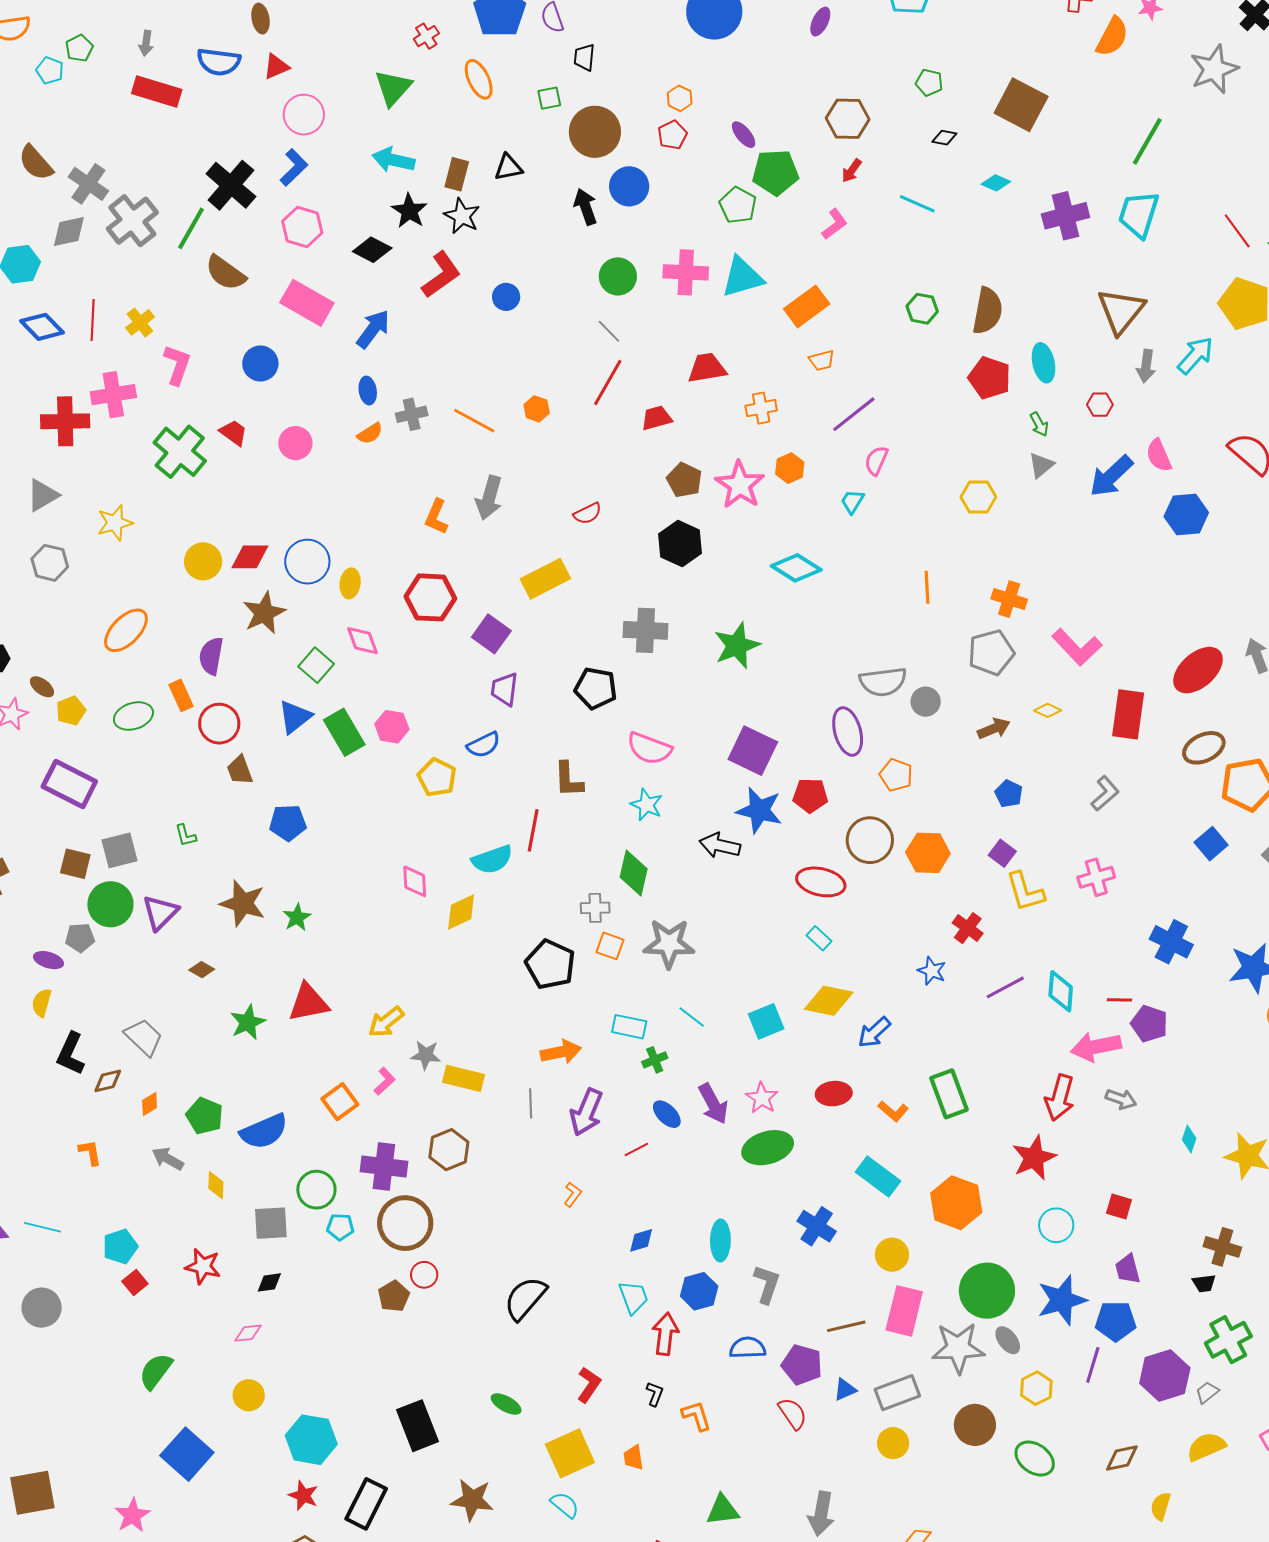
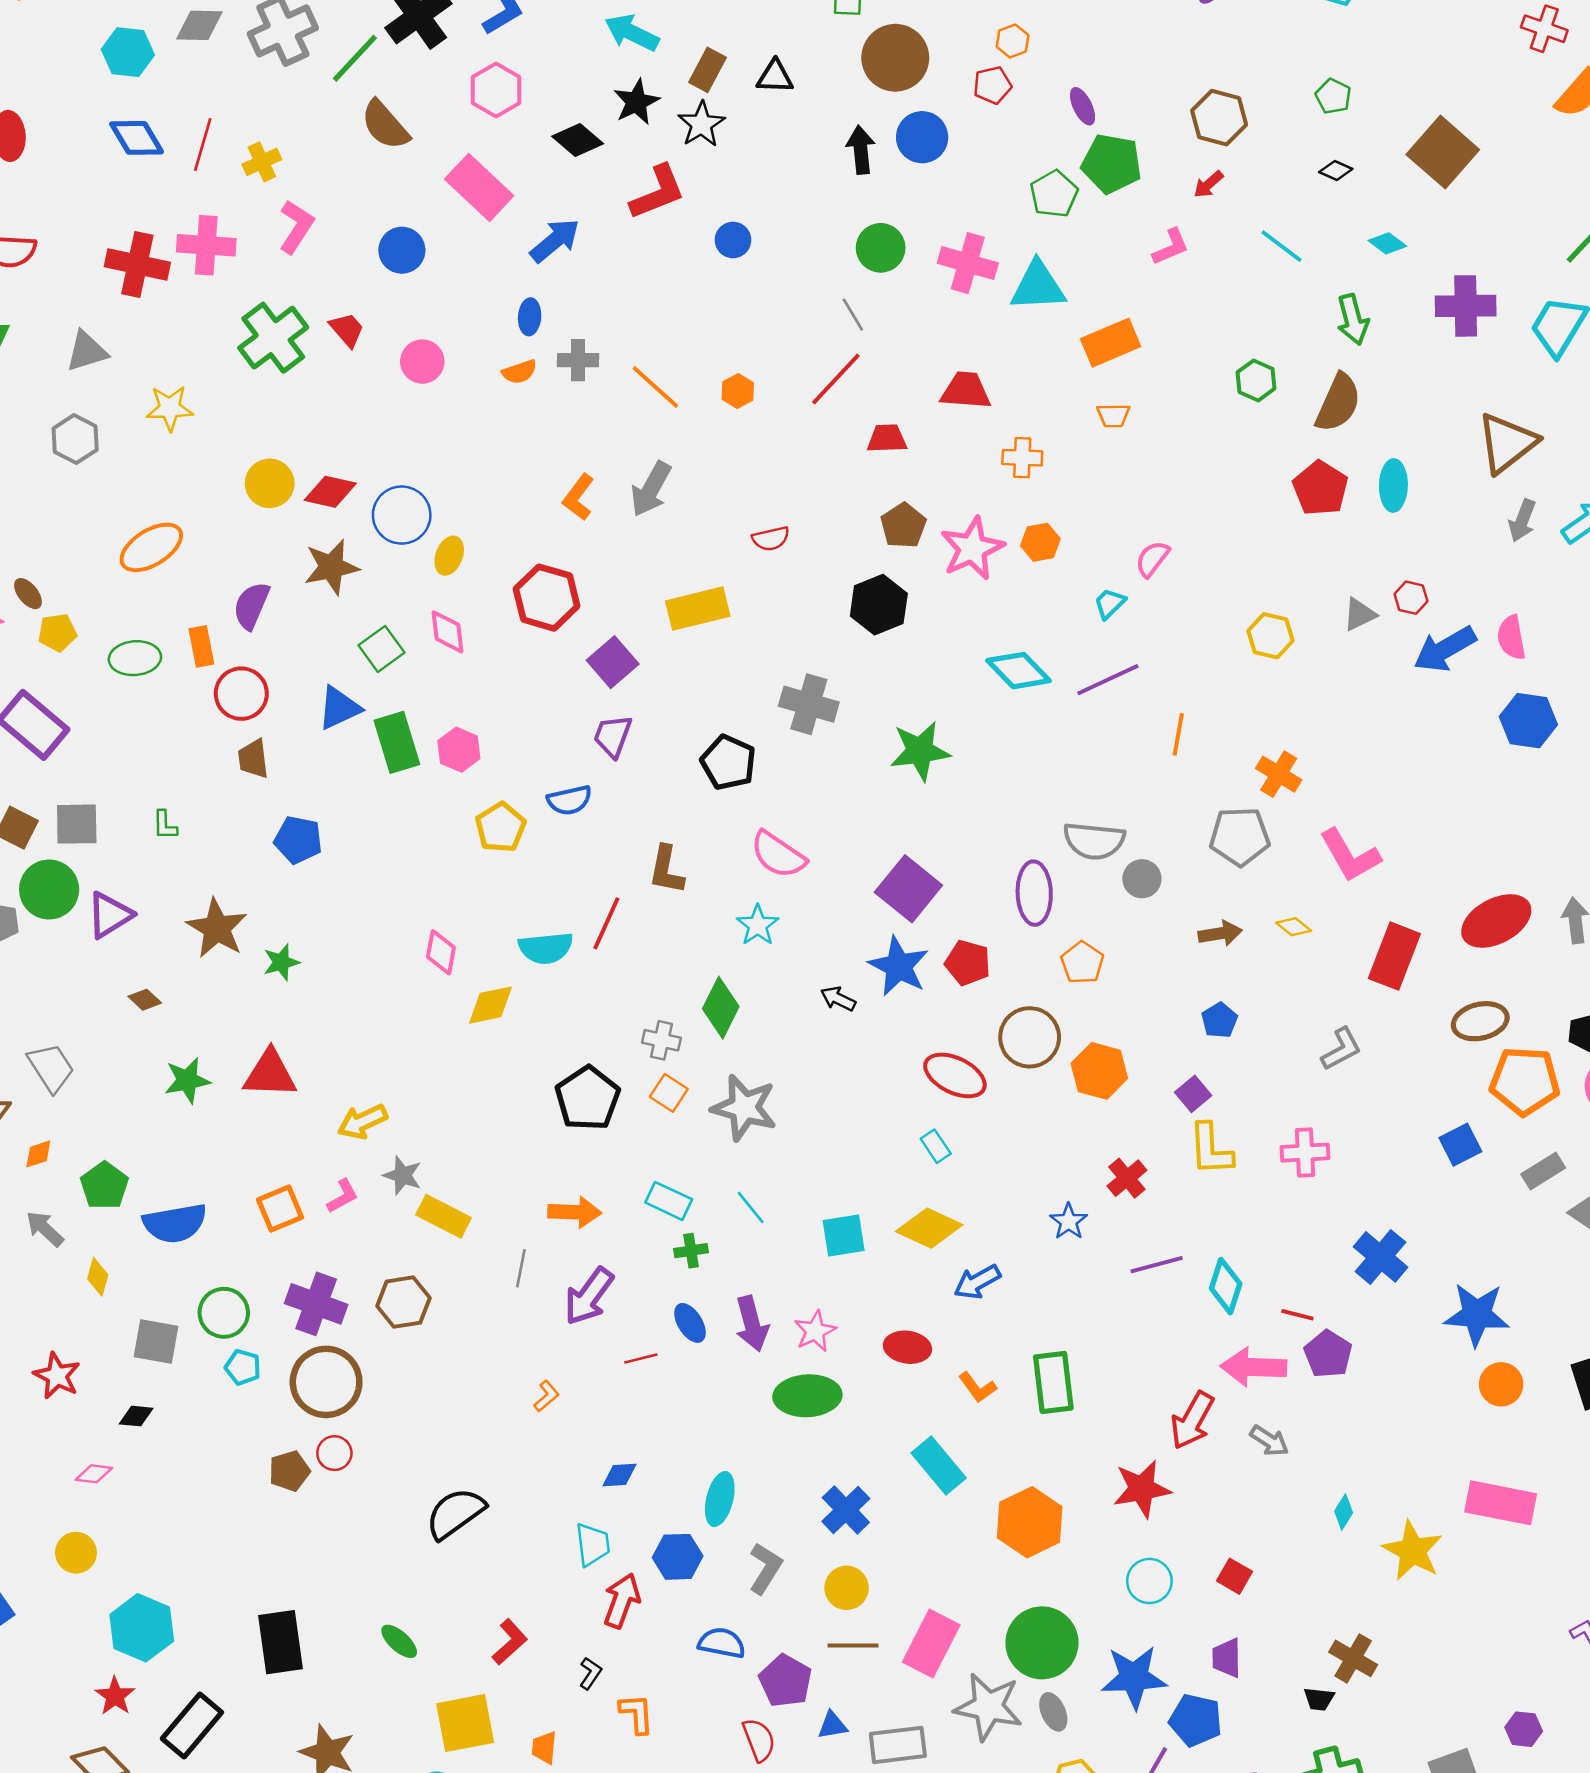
red hexagon: (1100, 405) -> (1411, 598), moved
purple line: (854, 414) -> (1108, 680), moved
green arrow: (1039, 424) -> (1353, 320), moved, size x1.5
black arrow: (720, 845) -> (838, 999), size x0.7
yellow circle: (892, 1255) -> (847, 1588), moved

